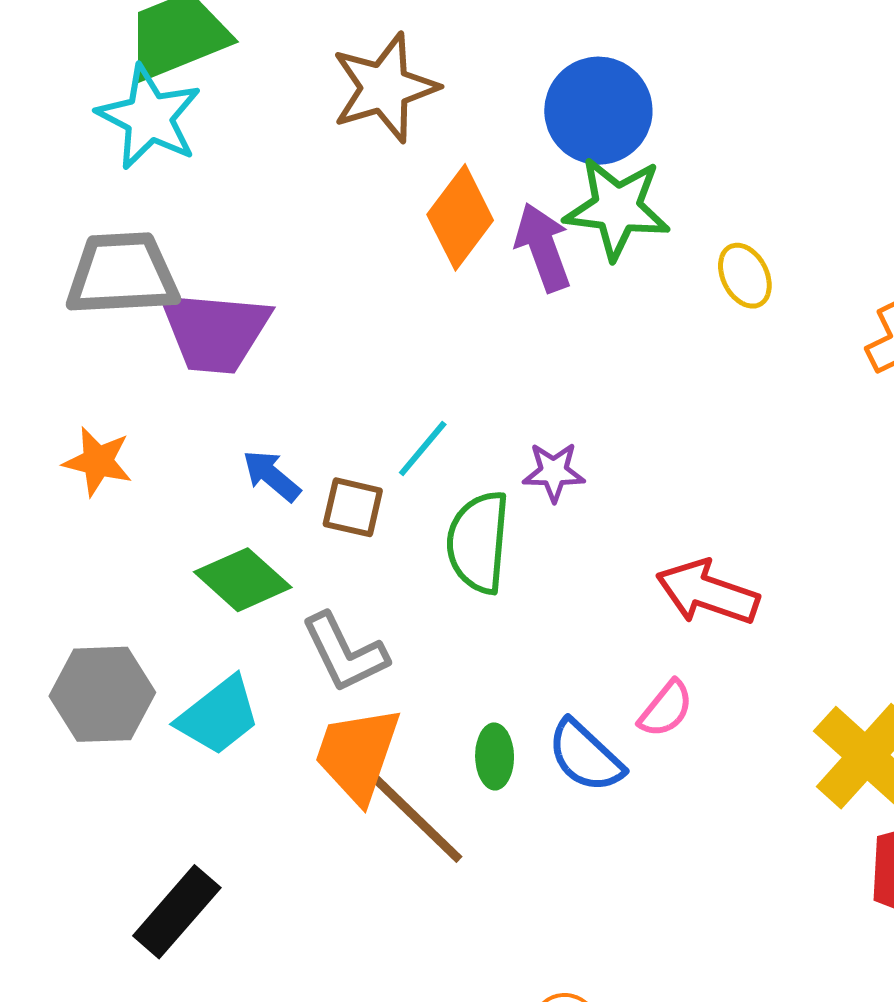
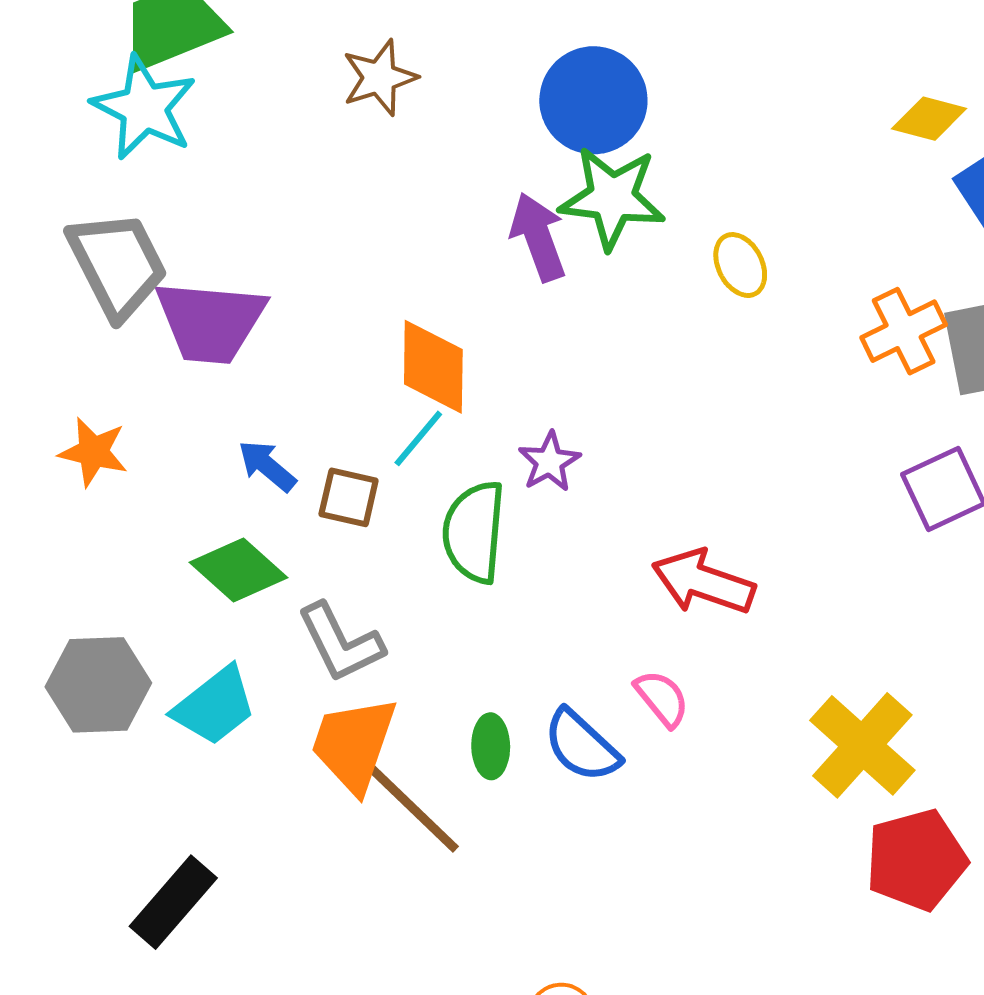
brown star: (385, 88) -> (380, 78), size x0.7
orange diamond: (460, 217) -> (433, 367), moved, turned -36
gray trapezoid: (122, 274) -> (117, 264), turned 66
purple star: (554, 472) -> (549, 462), turned -30
pink semicircle: (666, 709) -> (662, 698), turned -78

